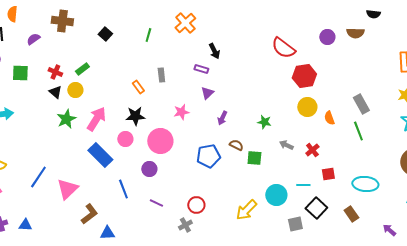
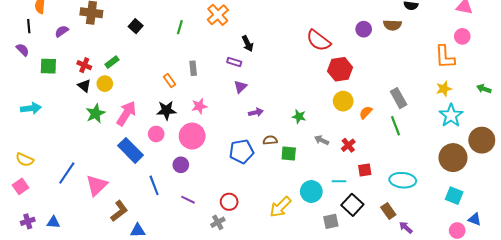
pink star: (181, 112) -> (199, 106), moved
purple arrow: (222, 118) -> (256, 112), turned -128
orange semicircle: (329, 118) -> (366, 112), turned 64
brown semicircle: (236, 145) -> (270, 140), turned -32
purple arrow: (389, 230) -> (406, 227), moved

